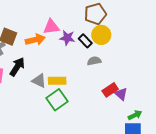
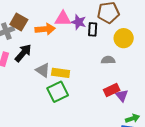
yellow circle: (101, 35) -> (124, 38), moved
purple star: (67, 38) -> (79, 22), moved
black rectangle: (85, 41) -> (93, 29), moved, turned 40
gray semicircle: (94, 61) -> (108, 60), moved

